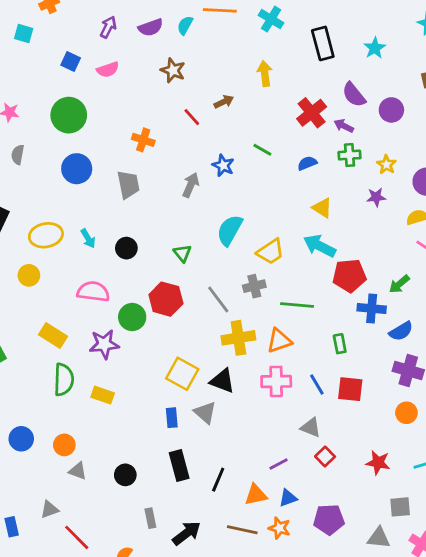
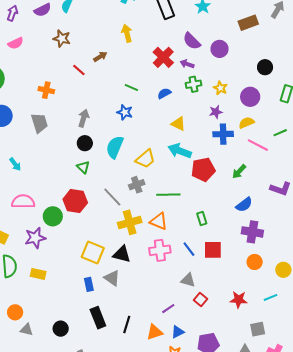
blue star: (223, 165) -> (125, 112), moved
black circle: (126, 248) -> (85, 143), moved
blue cross: (372, 309) -> (223, 134), moved
orange triangle: (279, 341) -> (159, 221), turned 48

